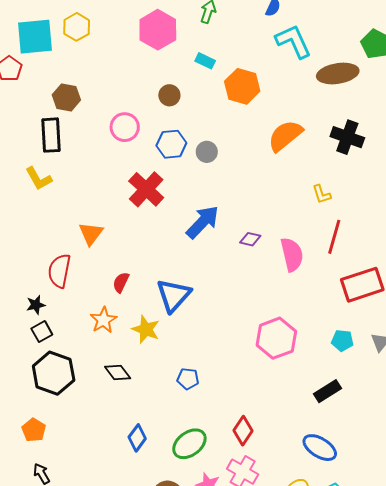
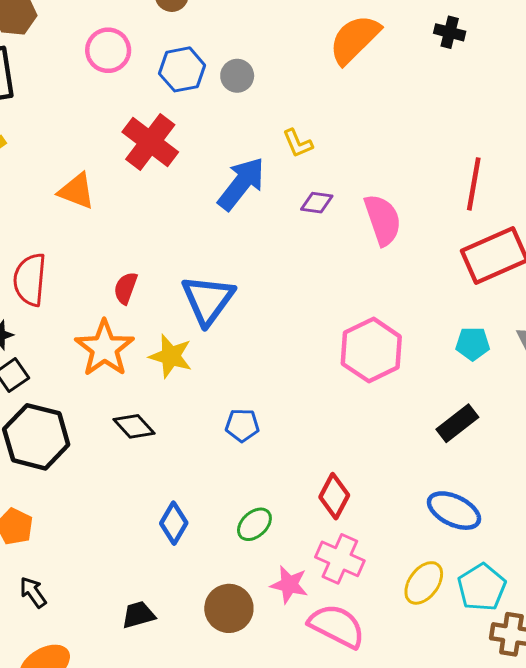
black cross: (347, 137) -> (450, 32), size x0.6
yellow L-shape: (322, 194) -> (298, 143), moved
orange triangle: (91, 234) -> (76, 191), moved, turned -40
red line: (334, 237) -> (474, 184), moved
orange star: (103, 320) -> (105, 348), size x1.4
green ellipse: (189, 444) -> (254, 524), size x0.7

